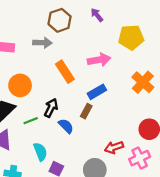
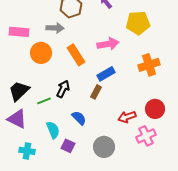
orange cross: (143, 82) -> (149, 65), turned 30
orange circle: (20, 85) -> (41, 53), moved
blue semicircle: (66, 126) -> (79, 118), moved
red arrow: (114, 147) -> (127, 117), moved

